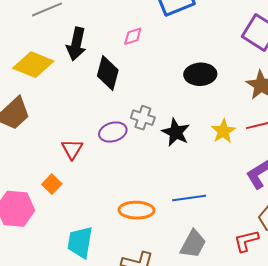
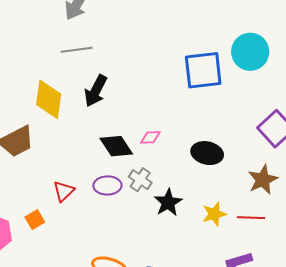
pink diamond: (133, 36) -> (150, 137), moved
yellow diamond: (33, 65) -> (49, 99), turned 60
black diamond: (108, 73) -> (116, 146), moved, turned -64

